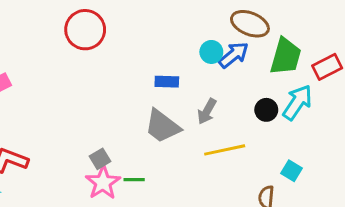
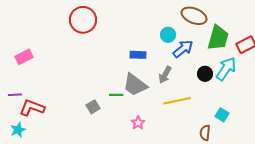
blue arrow: (234, 55) -> (183, 49), moved
green line: (134, 180) -> (116, 95), moved
pink star: (103, 183) -> (138, 123), moved, size x0.6

